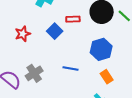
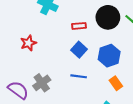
blue square: (55, 31) -> (79, 50), moved

